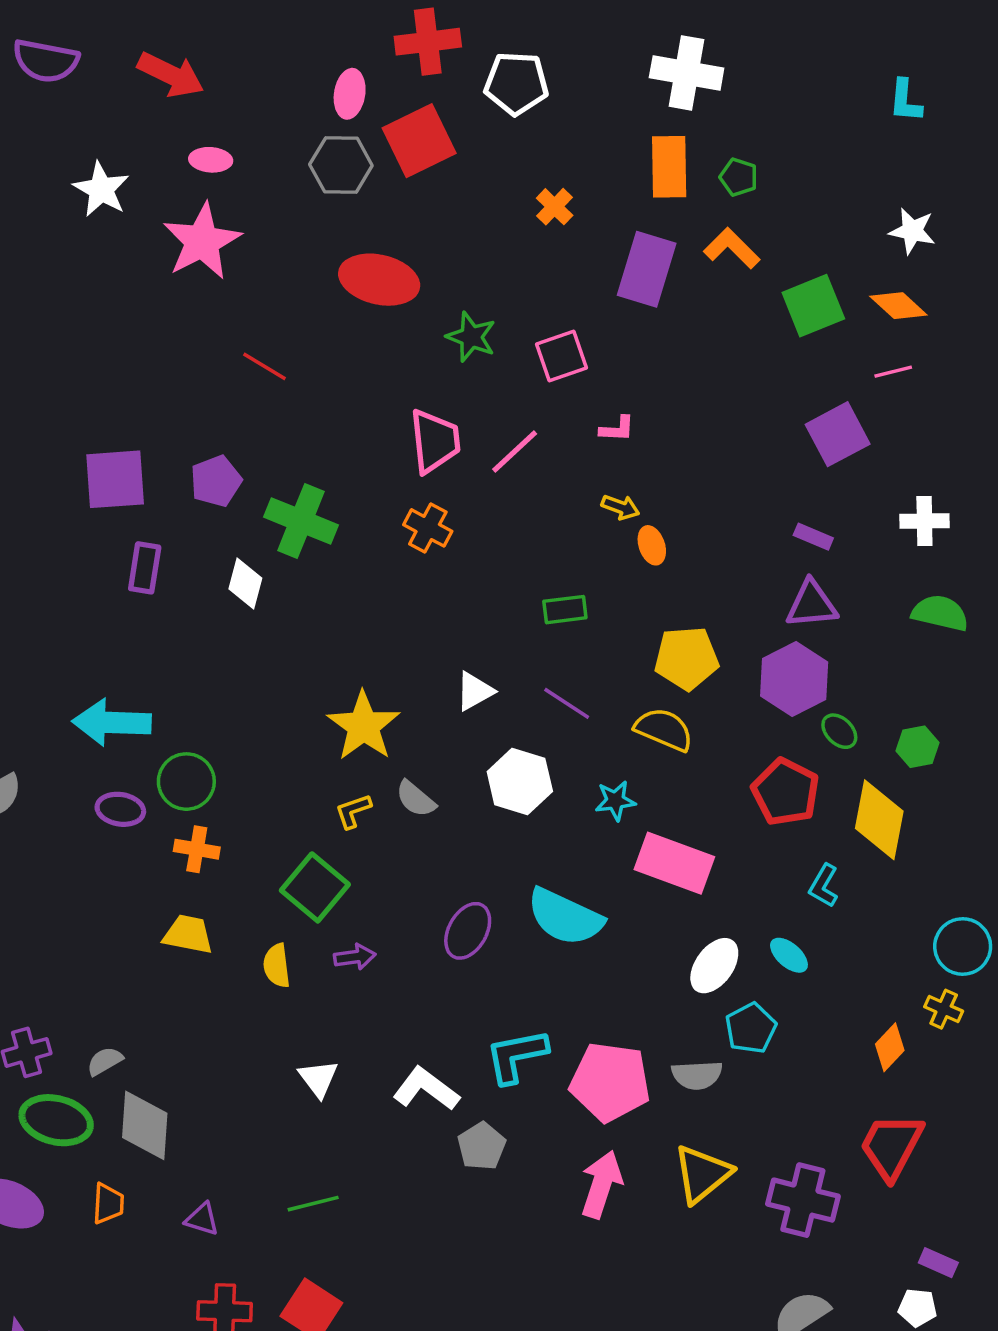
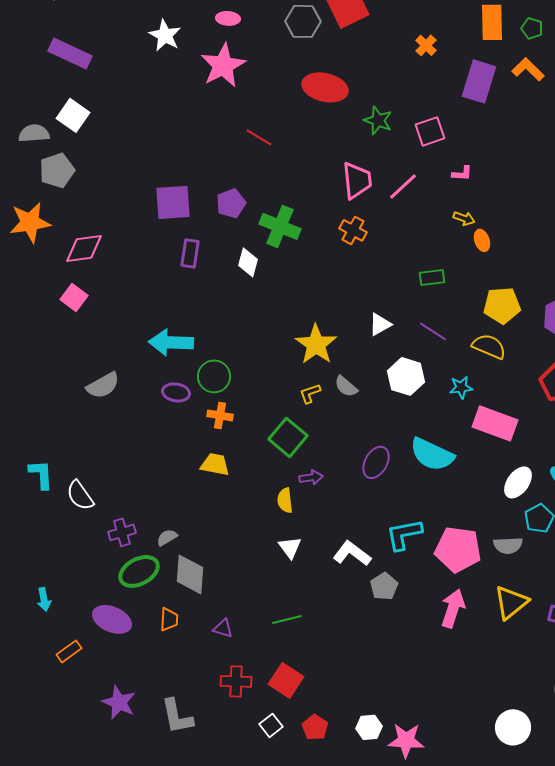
yellow semicircle: (277, 966) -> (285, 500), moved
green ellipse: (56, 1120) -> (139, 571), turned -42

